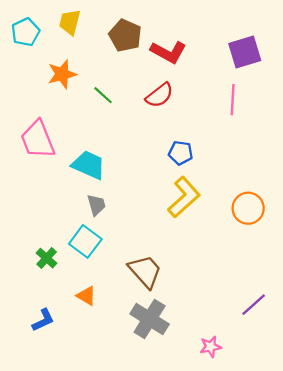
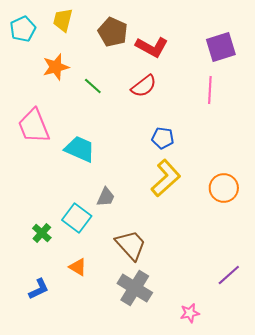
gray trapezoid: (96, 205) -> (106, 197), moved, turned 40

